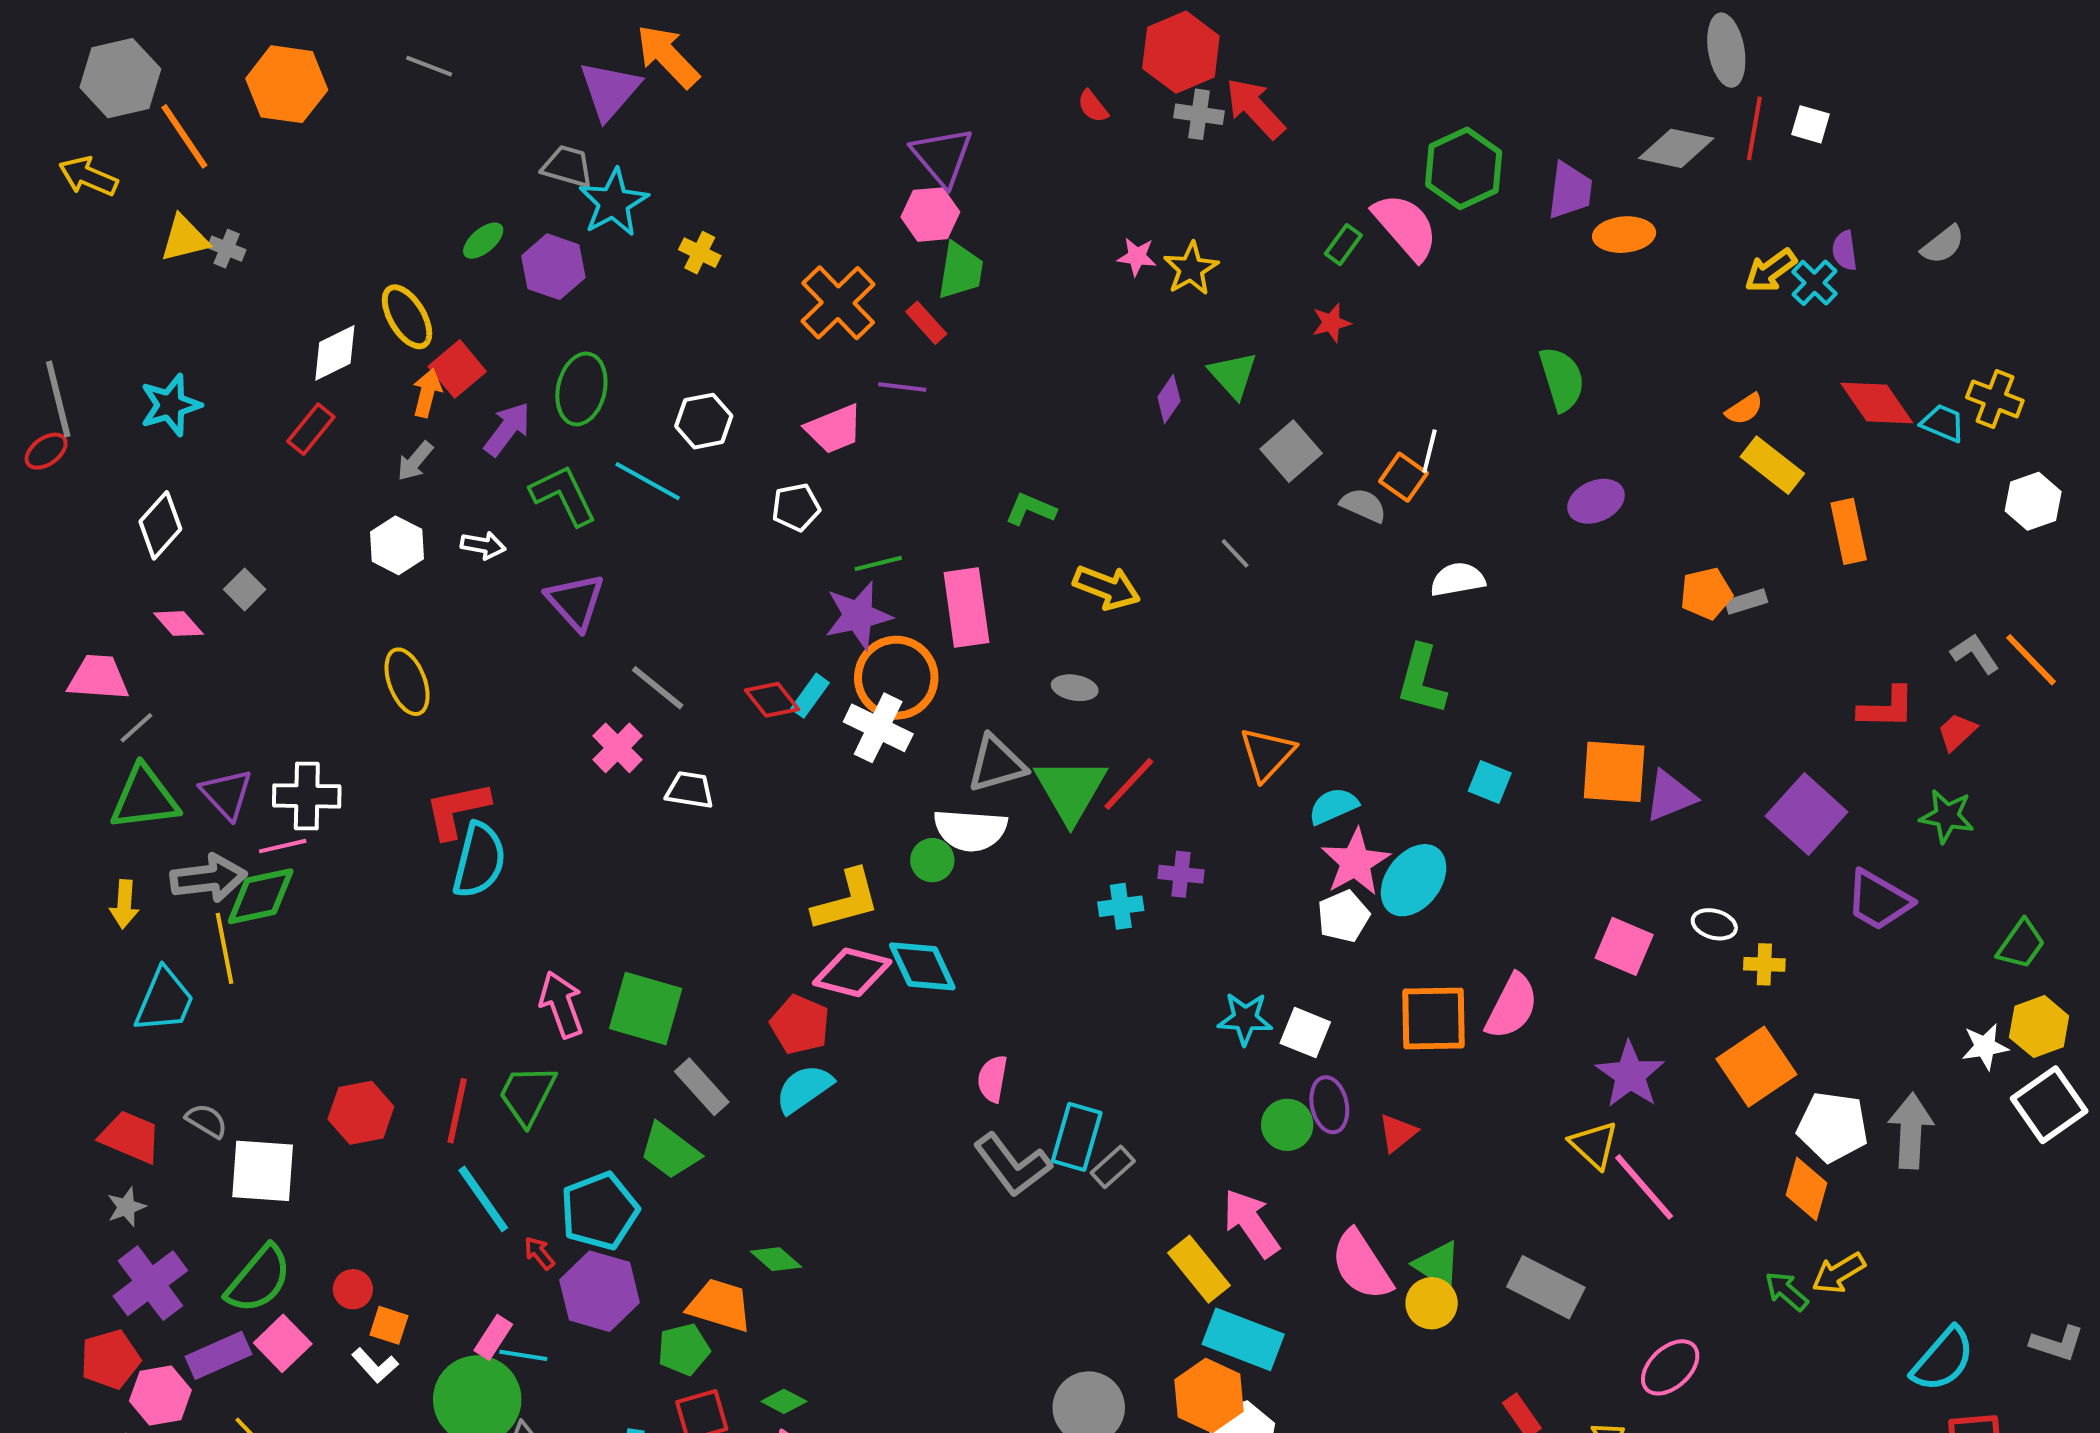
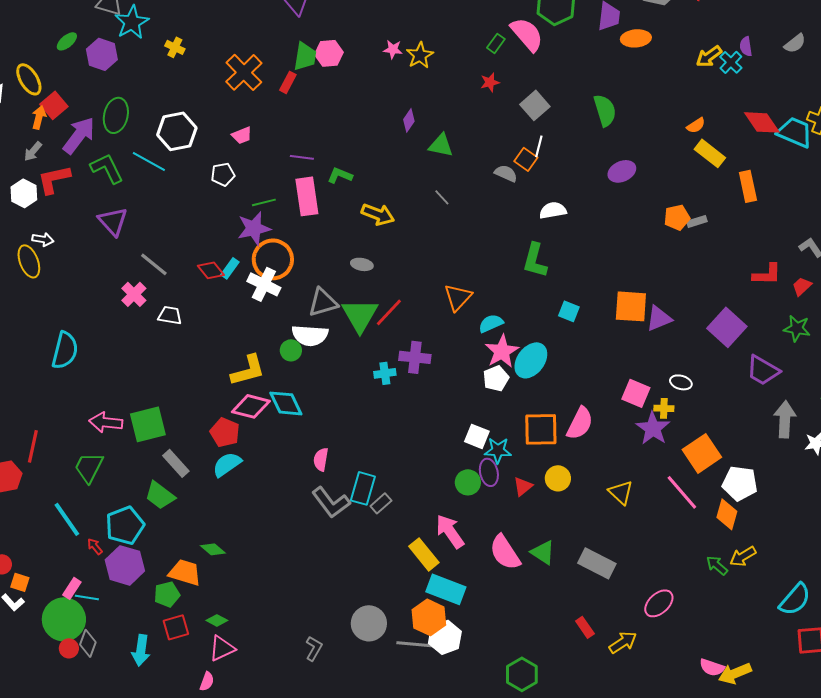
pink hexagon: (930, 215) -> (329, 53), moved
red rectangle: (926, 323) -> (288, 82), turned 70
green triangle: (1233, 375) -> (441, 145), moved, turned -36
purple line: (902, 387) -> (302, 157), moved
white hexagon: (704, 421) -> (177, 131), size x1.4
cyan trapezoid: (1943, 423) -> (795, 132), size x1.6
purple arrow: (507, 429) -> (79, 135), size x1.4
pink trapezoid: (834, 429) -> (242, 135), size x0.7
gray square: (1291, 451) -> (535, 105), moved
white arrow: (483, 545) -> (43, 239), moved
pink rectangle: (966, 608) -> (307, 196), moved
red L-shape: (457, 810) -> (54, 179), moved
purple cross: (1181, 874) -> (415, 357), size x1.4
yellow cross: (1764, 964) -> (664, 408), moved
pink arrow: (561, 1004) -> (106, 422), turned -64
green square: (646, 1009) -> (148, 424), turned -30
cyan star: (1245, 1019) -> (498, 450), moved
purple star: (1630, 1075) -> (653, 428), moved
red line: (457, 1111) -> (33, 446), moved
gray arrow: (1911, 1131) -> (785, 419), moved
pink line: (1644, 1187) -> (682, 492), moved
yellow circle: (1432, 1303) -> (558, 478), moved

